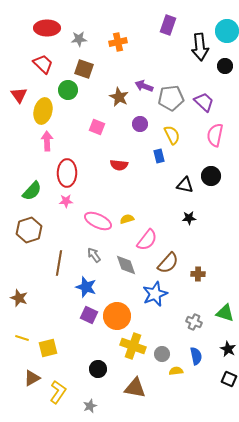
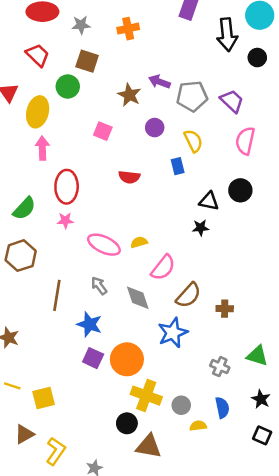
black star: (189, 218) -> (201, 228), moved
black circle: (98, 369) -> (127, 423), moved

